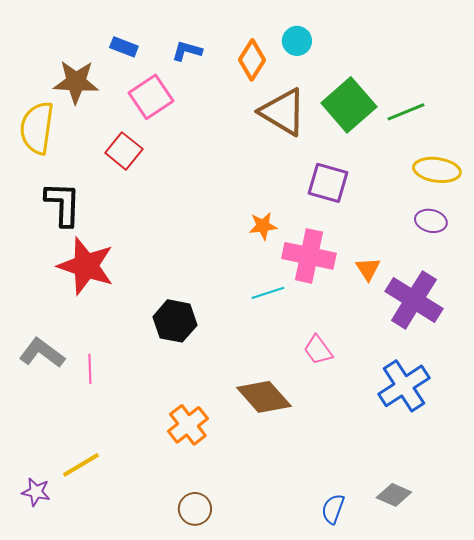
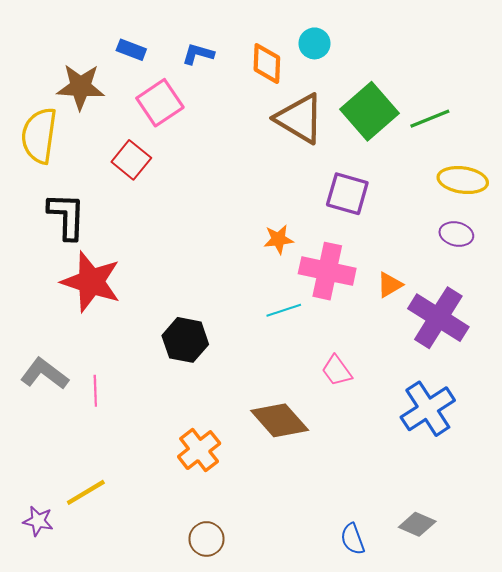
orange diamond: (252, 60) -> (267, 64), turned -30
orange triangle: (368, 269) -> (390, 285), turned 32
blue semicircle: (333, 509) -> (353, 539), turned -40

